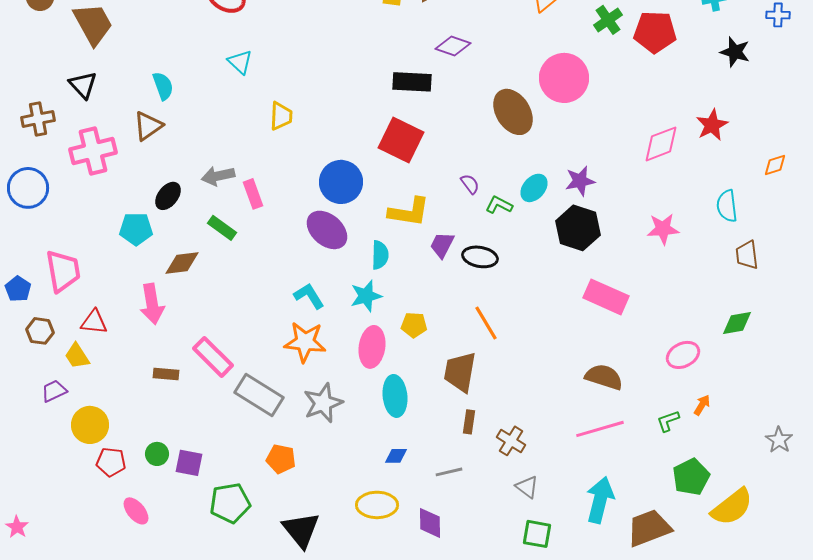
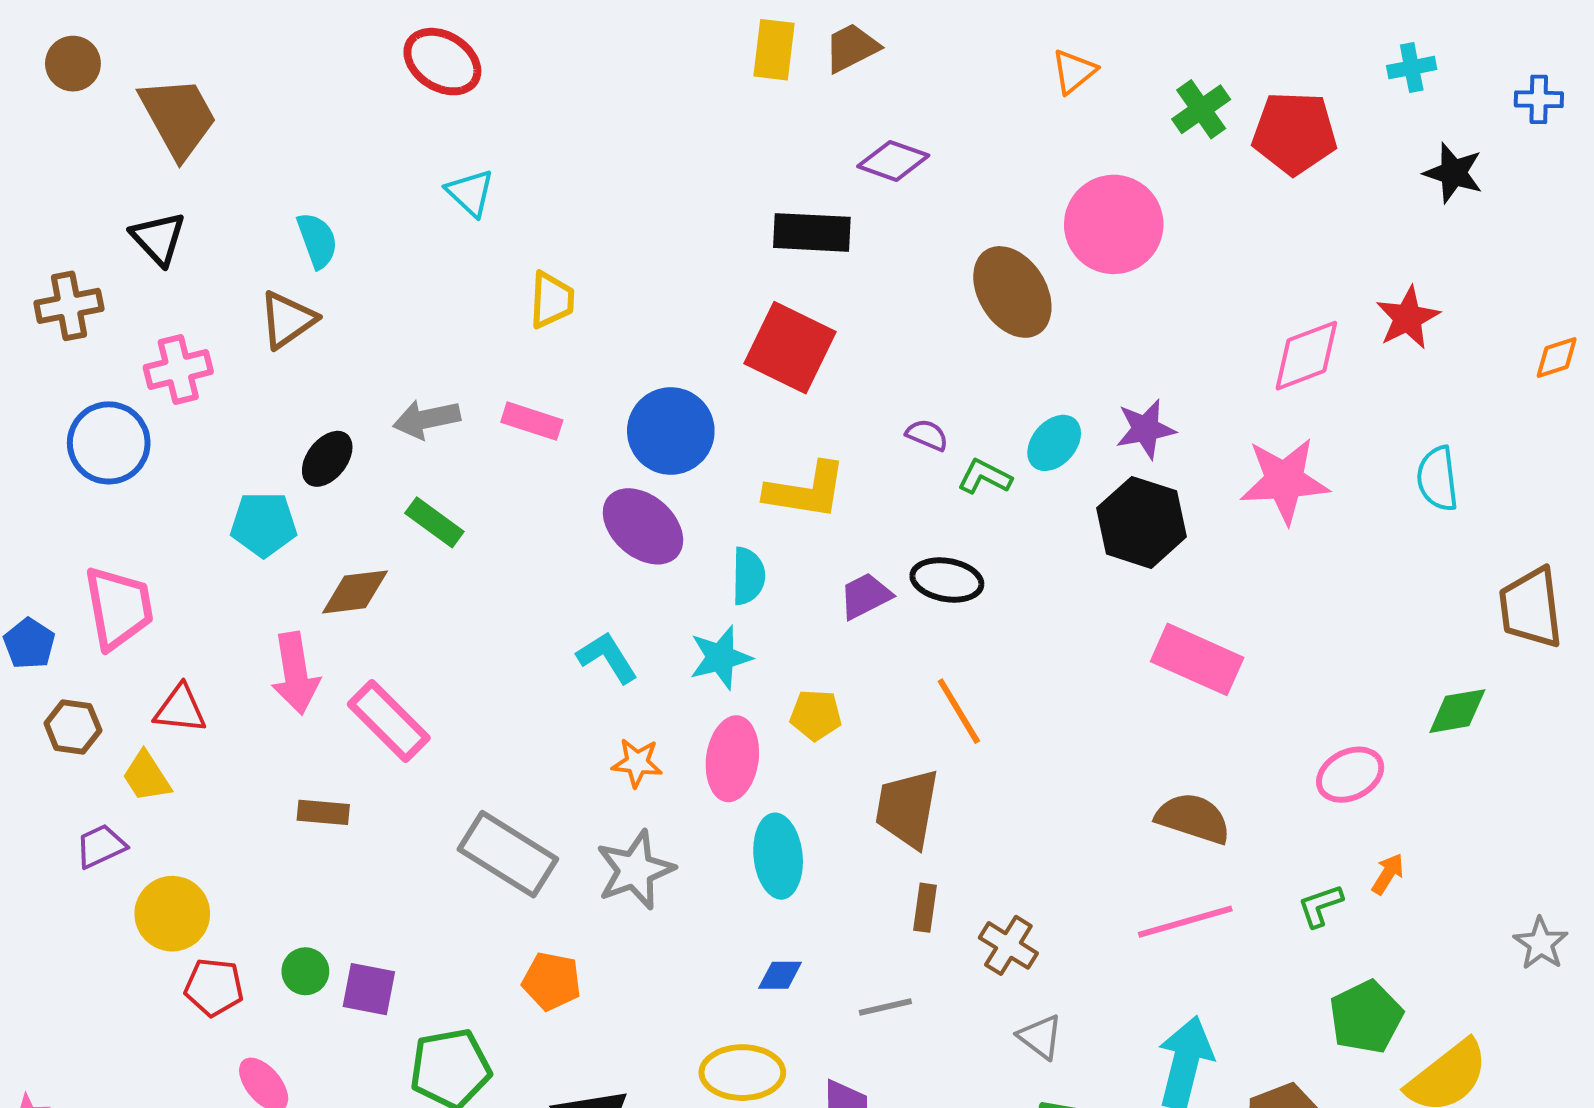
pink cross: (93, 151) -> (178, 369), size x0.7
orange diamond: (775, 165) -> (1557, 358), moved
purple semicircle: (470, 184) -> (927, 435), turned -30
blue circle: (28, 188) -> (109, 443), moved
pink rectangle: (253, 194) -> (532, 421), moved, turned -52
pink star: (663, 229) -> (1285, 481), moved, size x1.4
purple trapezoid: (442, 245) -> (865, 596), moved, turned 36
brown trapezoid: (747, 255) -> (1531, 608), moved, size x1.4
orange star: (305, 342) -> (637, 763), moved, size x0.6
pink rectangle: (213, 357) -> (389, 721), moved

